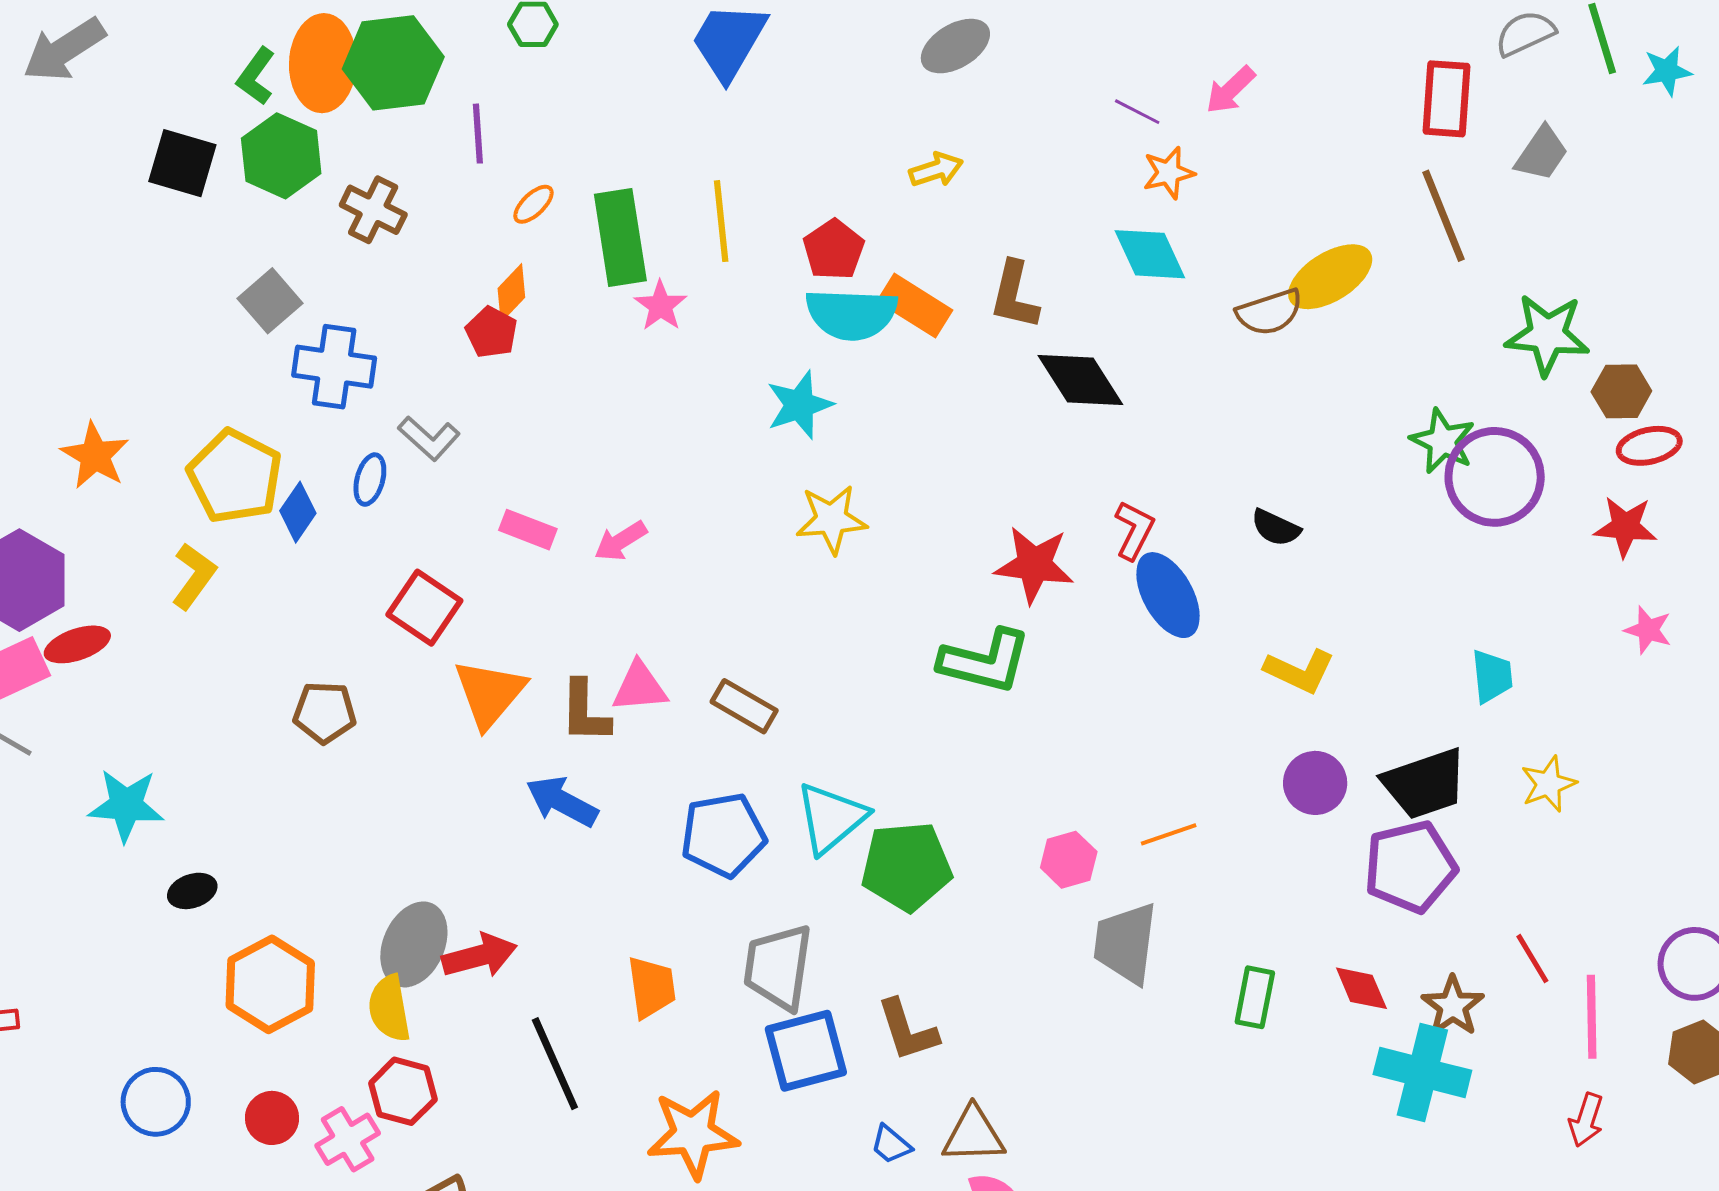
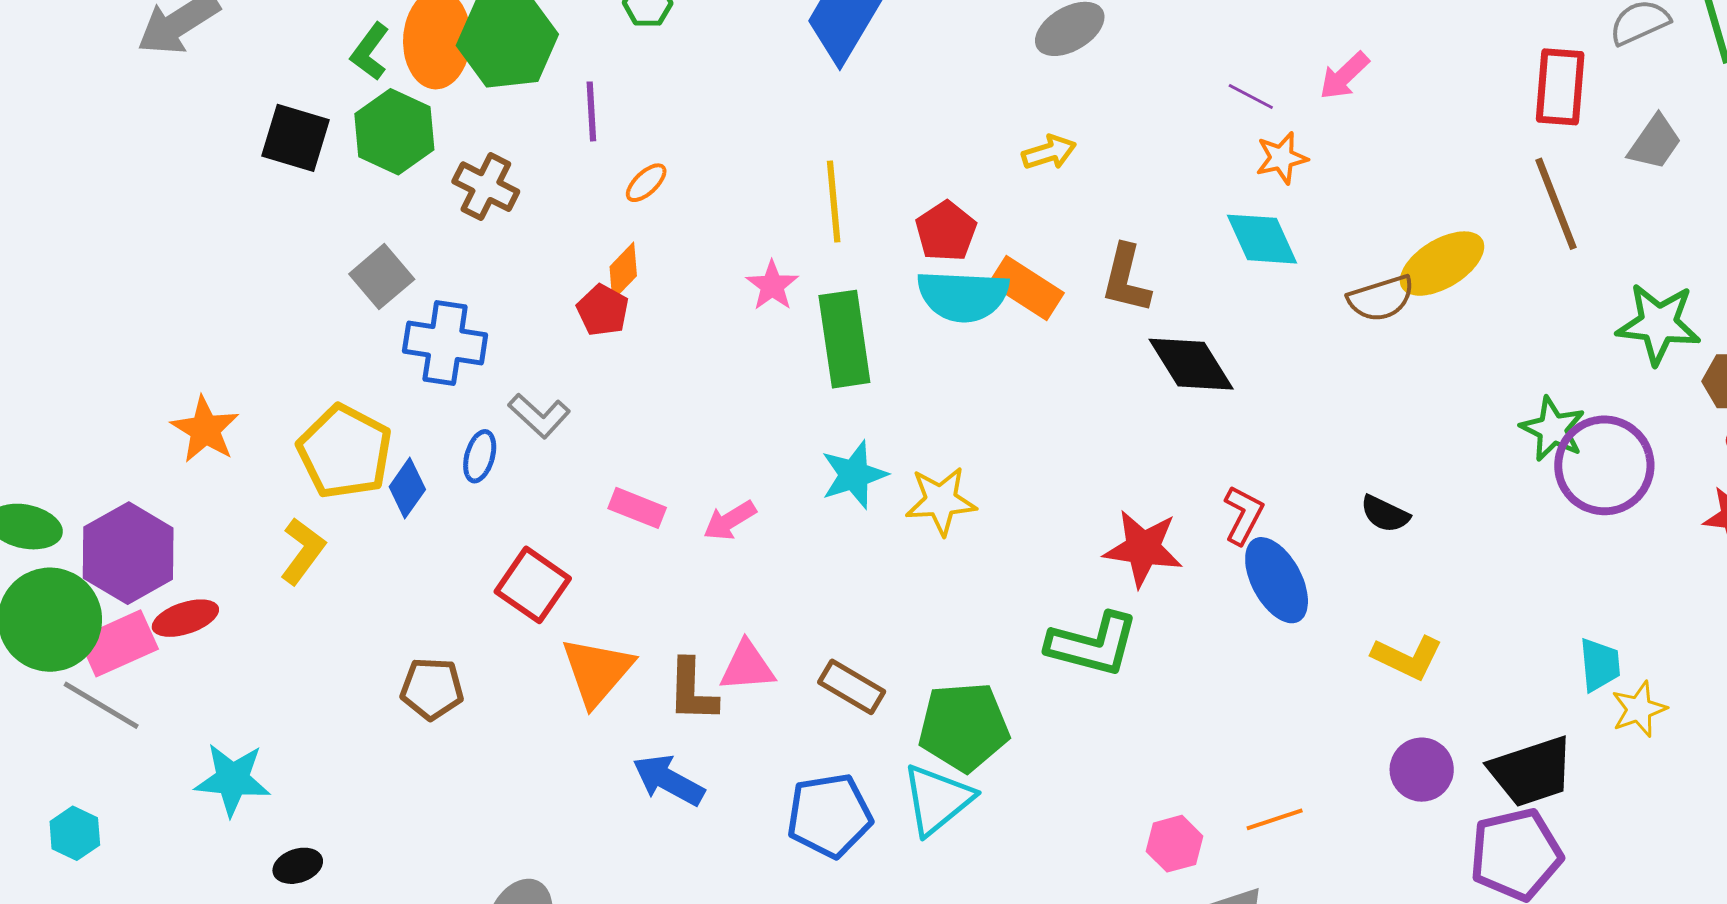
green rectangle: (620, 237) -> (844, 339), moved
cyan star: (800, 405) -> (854, 475), moved
yellow star: (1548, 784) -> (1639, 709), moved
green pentagon: (907, 866) -> (964, 727), moved

